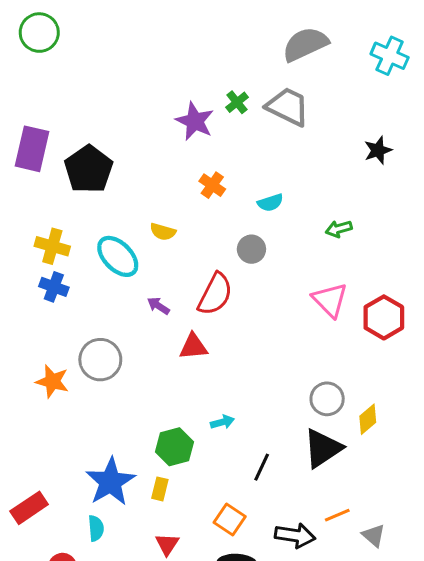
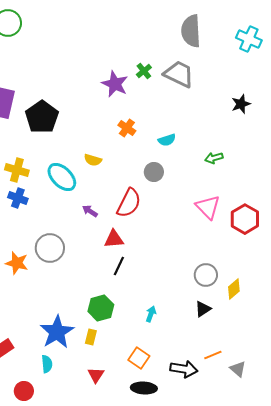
gray semicircle: (305, 44) -> (191, 31), turned -68
cyan arrow: (222, 422) -> (151, 314), moved, turned -56
black triangle: (323, 448) -> (203, 309), size x0.6
black line: (262, 467) -> (119, 266), moved

